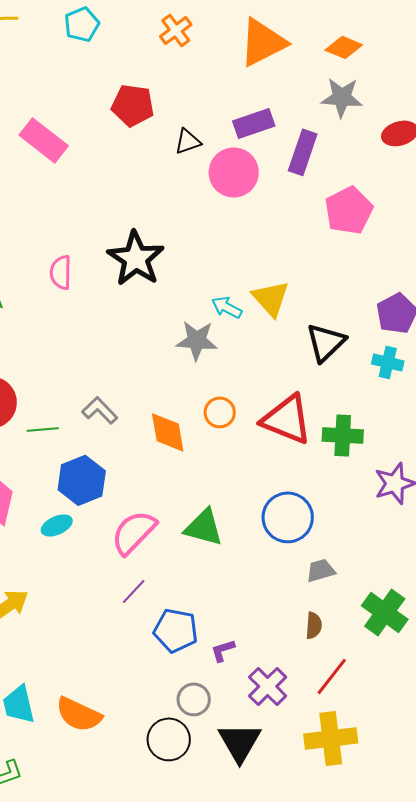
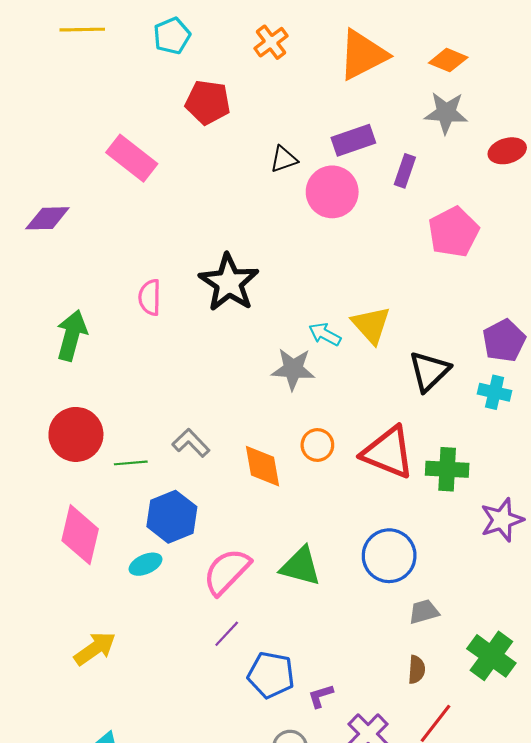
red pentagon: (133, 105) -> (208, 102), moved
purple rectangle: (303, 152) -> (405, 171), size x0.7

